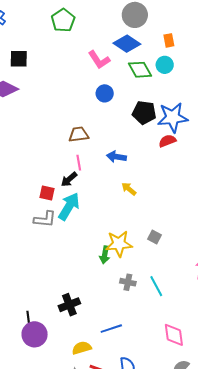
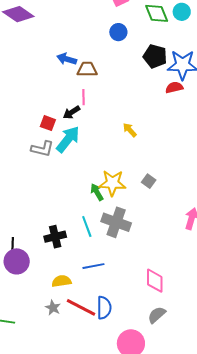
blue arrow: (116, 157) -> (67, 59), moved
green arrow: (105, 255) -> (97, 192), turned 132
gray cross: (128, 282) -> (116, 222), size x1.8
cyan line: (156, 286) -> (87, 227), moved

